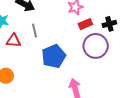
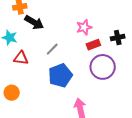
black cross: (109, 24) -> (118, 38), moved
gray line: (34, 30) -> (52, 49), moved, turned 56

